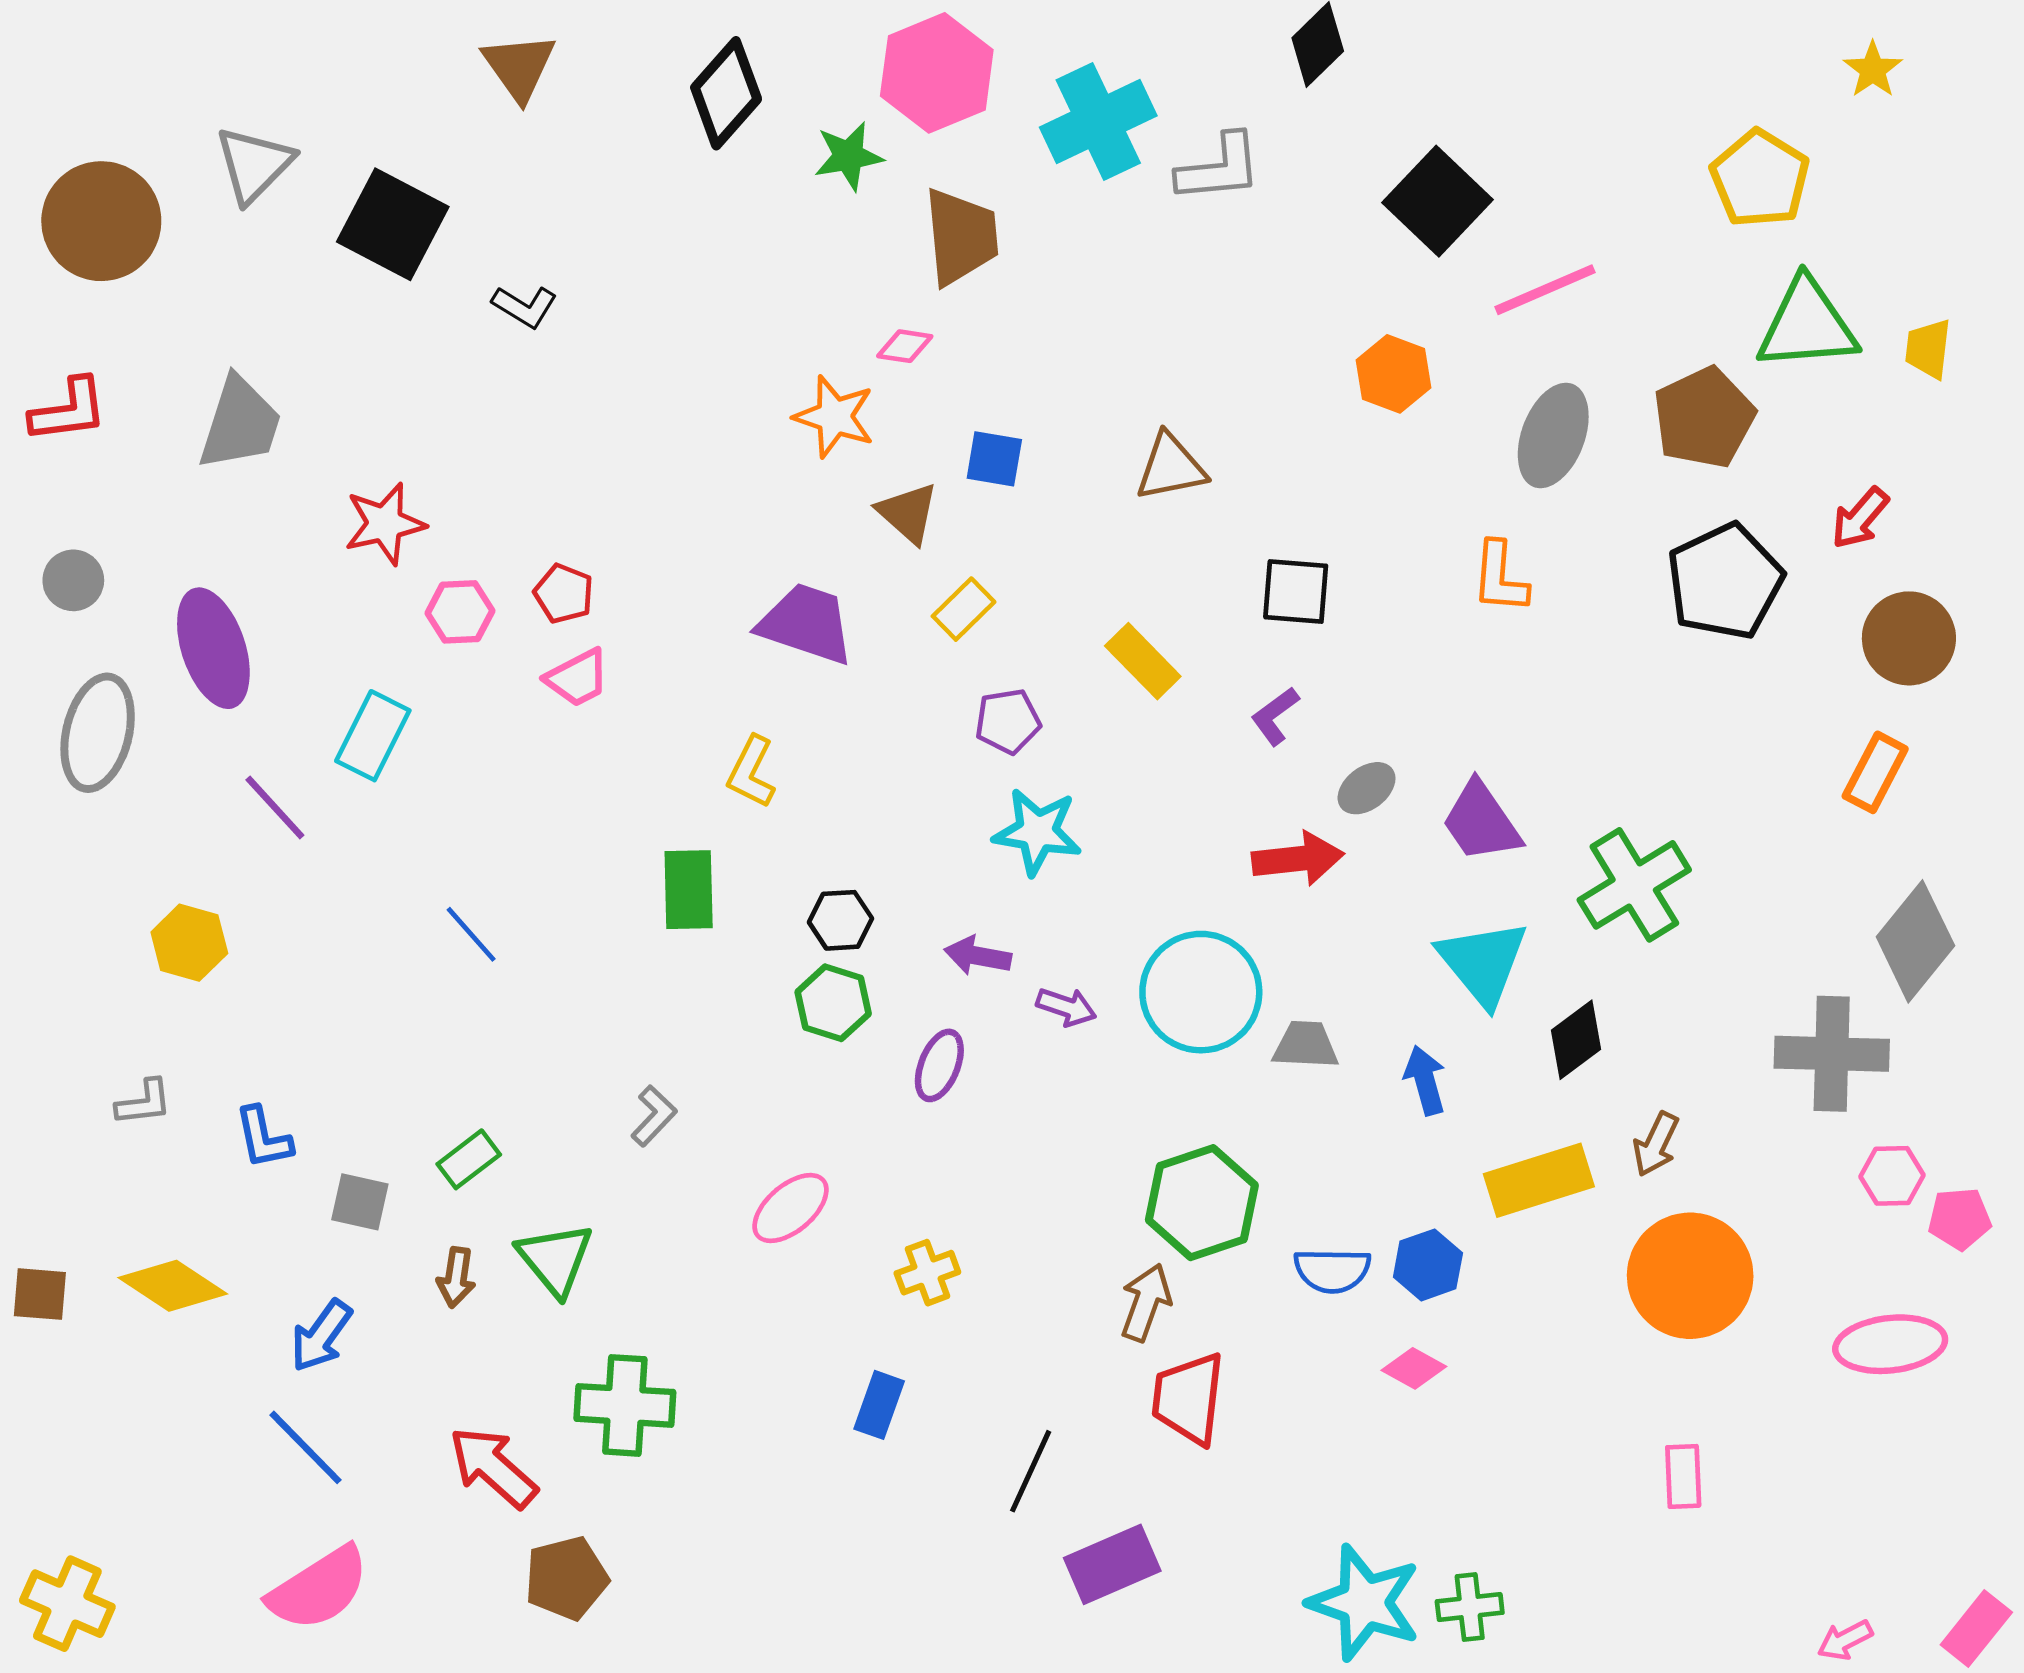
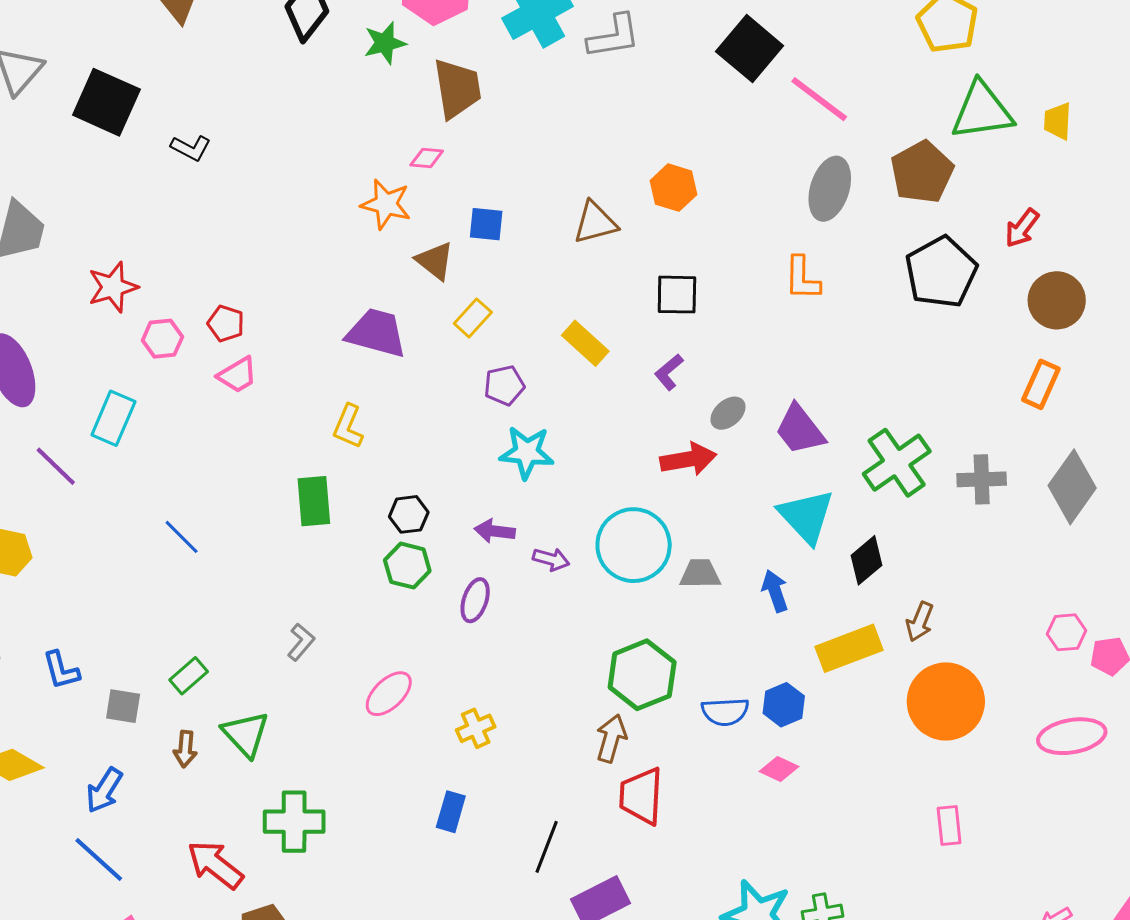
pink line: (1545, 290) -> (819, 99), turned 64
orange hexagon: (1394, 374) -> (673, 188), moved
gray cross: (1832, 1054) -> (982, 479), moved, size x0.7

